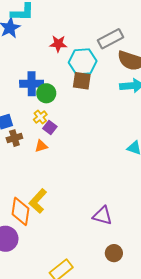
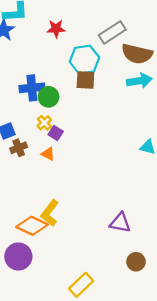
red star: (58, 44) -> (56, 29), moved
orange triangle: (41, 146) -> (48, 154), turned 48
orange diamond: (20, 211) -> (32, 226), turned -68

